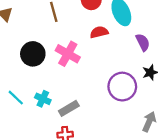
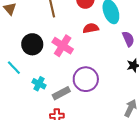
purple circle: (122, 87) -> (86, 79), moved
cyan line: (16, 98) -> (14, 68), moved

